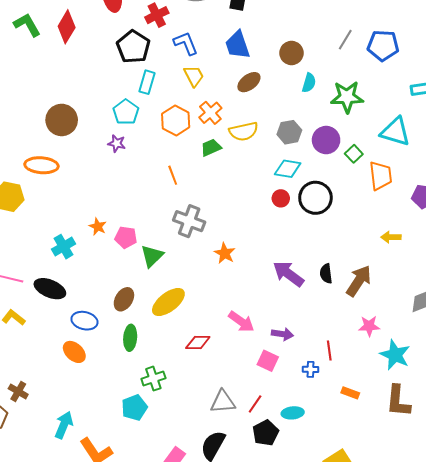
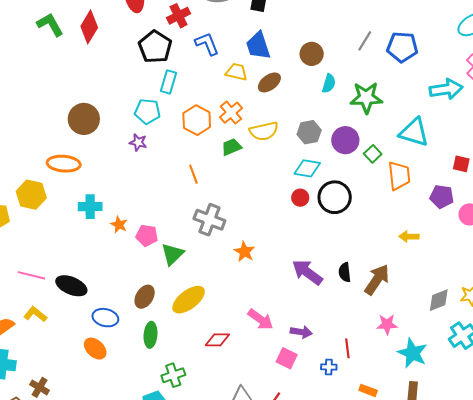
yellow trapezoid: (194, 76) -> (236, 72), moved, turned -50
cyan pentagon: (126, 112) -> (147, 111), turned -30
cyan cross: (64, 247) -> (90, 207), moved, turned 30

